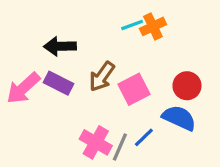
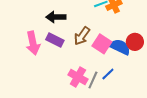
pink arrow: (23, 88) -> (33, 43), turned -60
pink square: (134, 89) -> (102, 44), turned -30
blue semicircle: (179, 118) -> (120, 47), moved

